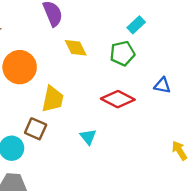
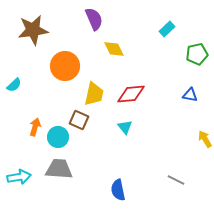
green pentagon: (122, 53) -> (197, 54), moved
blue triangle: (162, 85) -> (190, 95), moved
red diamond: (118, 99) -> (131, 94), moved, turned -32

